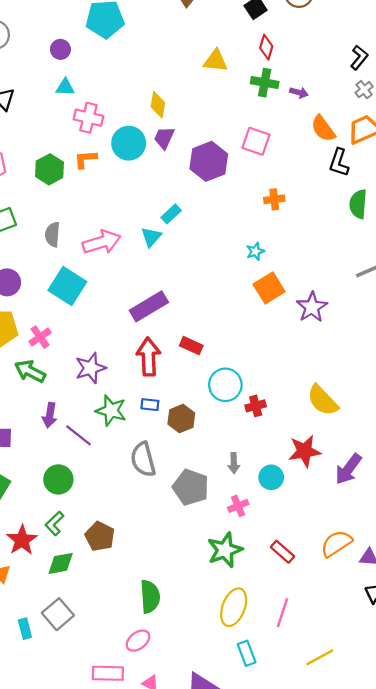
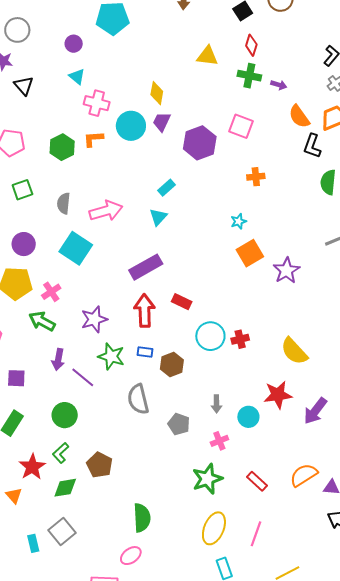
cyan triangle: (65, 87) -> (77, 76), turned 36
cyan triangle: (151, 237) -> (158, 217), moved
red cross: (256, 406) -> (240, 339), moved
gray pentagon: (191, 487) -> (179, 424), size x0.7

